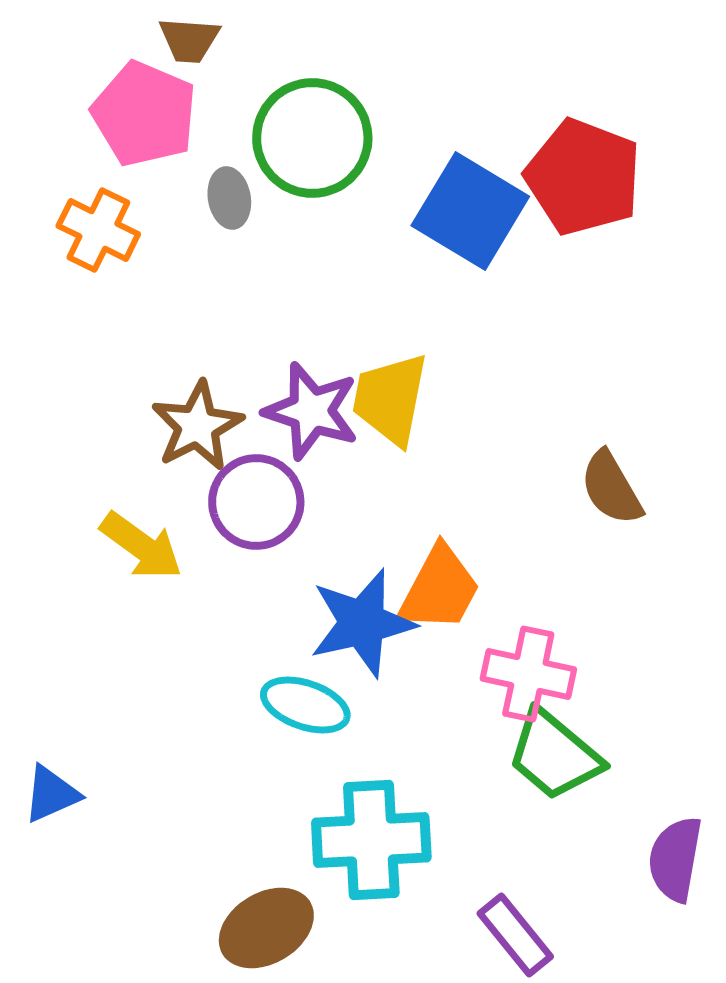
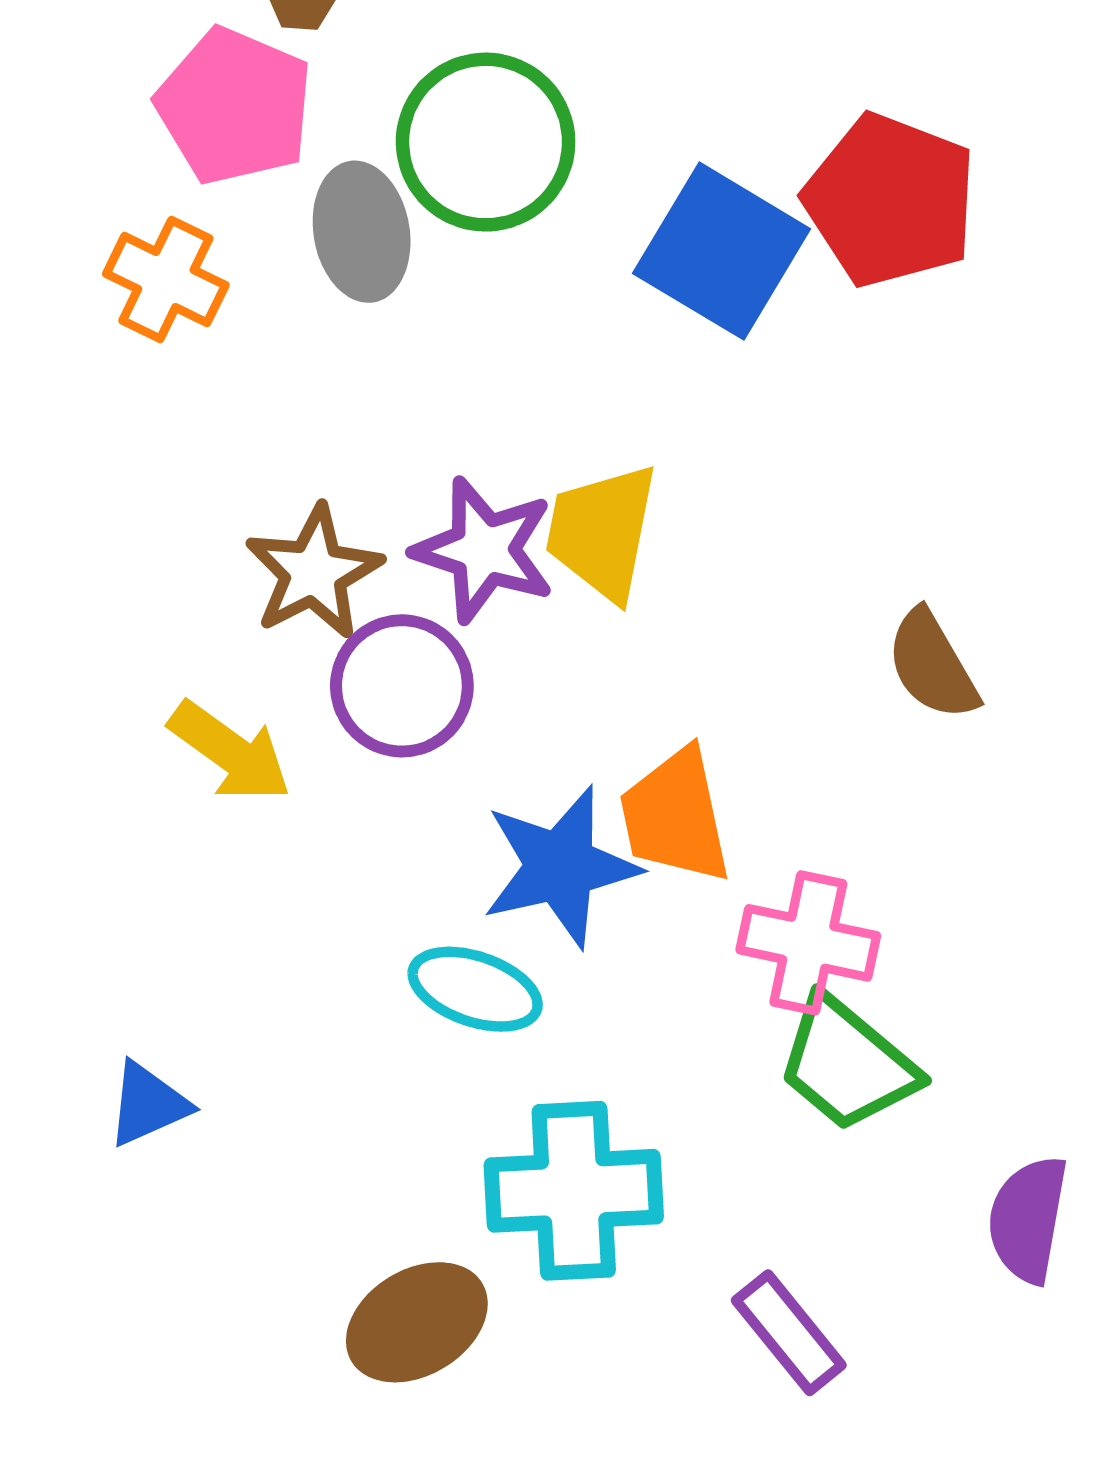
gray ellipse: (229, 198) -> (362, 232), size x1.5
orange trapezoid: (439, 589) -> (675, 816), turned 140
blue triangle: (51, 794) -> (148, 1104), moved

